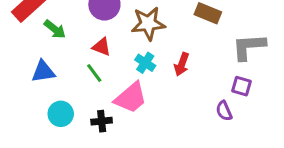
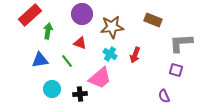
green arrow: (55, 29) -> (48, 31), turned -119
green line: (94, 73) -> (67, 61), moved
purple semicircle: (224, 111) -> (164, 96), moved

